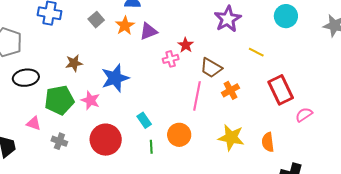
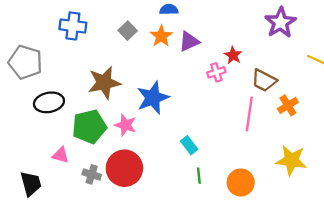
brown star: (74, 63) -> (104, 83), size x1.6
orange circle: (179, 135) -> (241, 182), moved
red circle: (106, 140) -> (124, 168), moved

